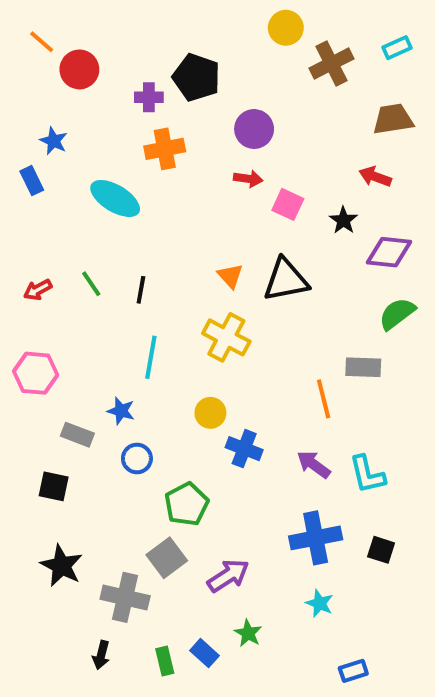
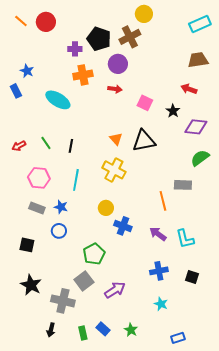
cyan rectangle: (397, 48) -> (200, 24), size x1.5
brown cross: (331, 64) -> (130, 37), moved
red circle: (79, 69) -> (46, 22), moved
purple circle: (254, 129) -> (118, 64), moved
red arrow: (248, 179) -> (115, 89), moved
pink hexagon: (36, 373) -> (39, 178), moved
gray rectangle: (77, 435) -> (37, 208), moved
blue circle: (137, 459) -> (59, 231), moved
blue cross: (316, 538) -> (159, 271), size x0.7
green star: (248, 633) -> (131, 330), moved

